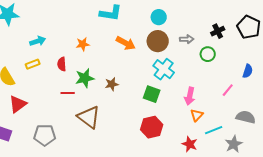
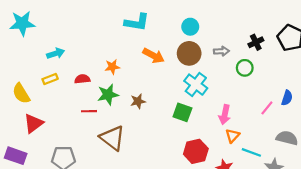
orange star: (83, 44) -> (112, 67), moved
red semicircle: (62, 64) -> (82, 79), turned 88
blue semicircle: (248, 71) -> (287, 98), moved
red hexagon: (152, 127) -> (196, 151), moved
cyan line: (214, 130) -> (251, 152), turned 42

